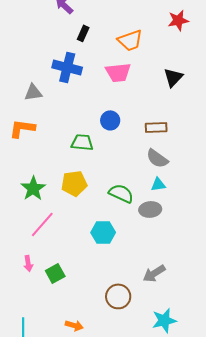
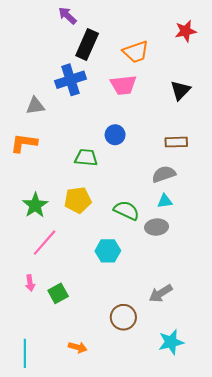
black rectangle: (83, 33) -> (87, 45), size x1.8
blue cross: (67, 67) -> (70, 80), turned -32
brown rectangle: (156, 127) -> (176, 142), moved
gray semicircle: (157, 158) -> (164, 174), turned 125

